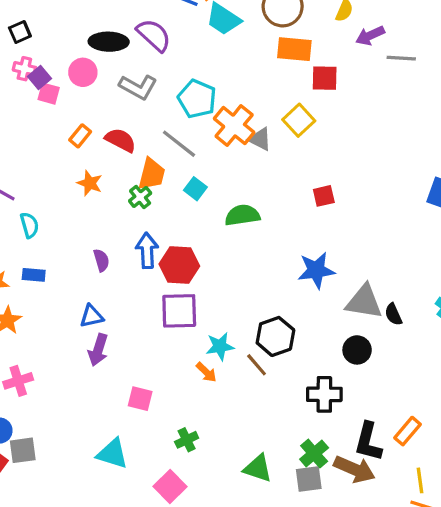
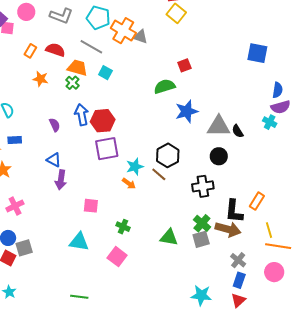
yellow square: (299, 120) -> (176, 13), moved
orange trapezoid: (152, 174) -> (77, 68), turned -80
green semicircle: (242, 215) -> (165, 86), moved
blue triangle: (92, 316) -> (54, 160), turned 49
green cross: (187, 440) -> (123, 227), turned -32

